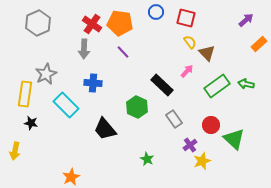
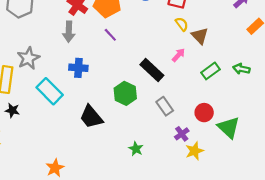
green rectangle: (217, 86) -> (210, 71), size x0.7

